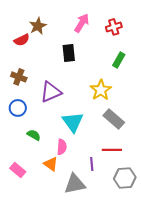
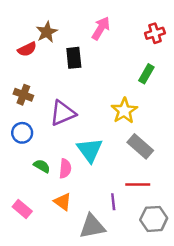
red cross: (114, 27) -> (155, 33), moved
black rectangle: (69, 53) -> (74, 58), moved
pink semicircle: (62, 147) -> (65, 168), moved

